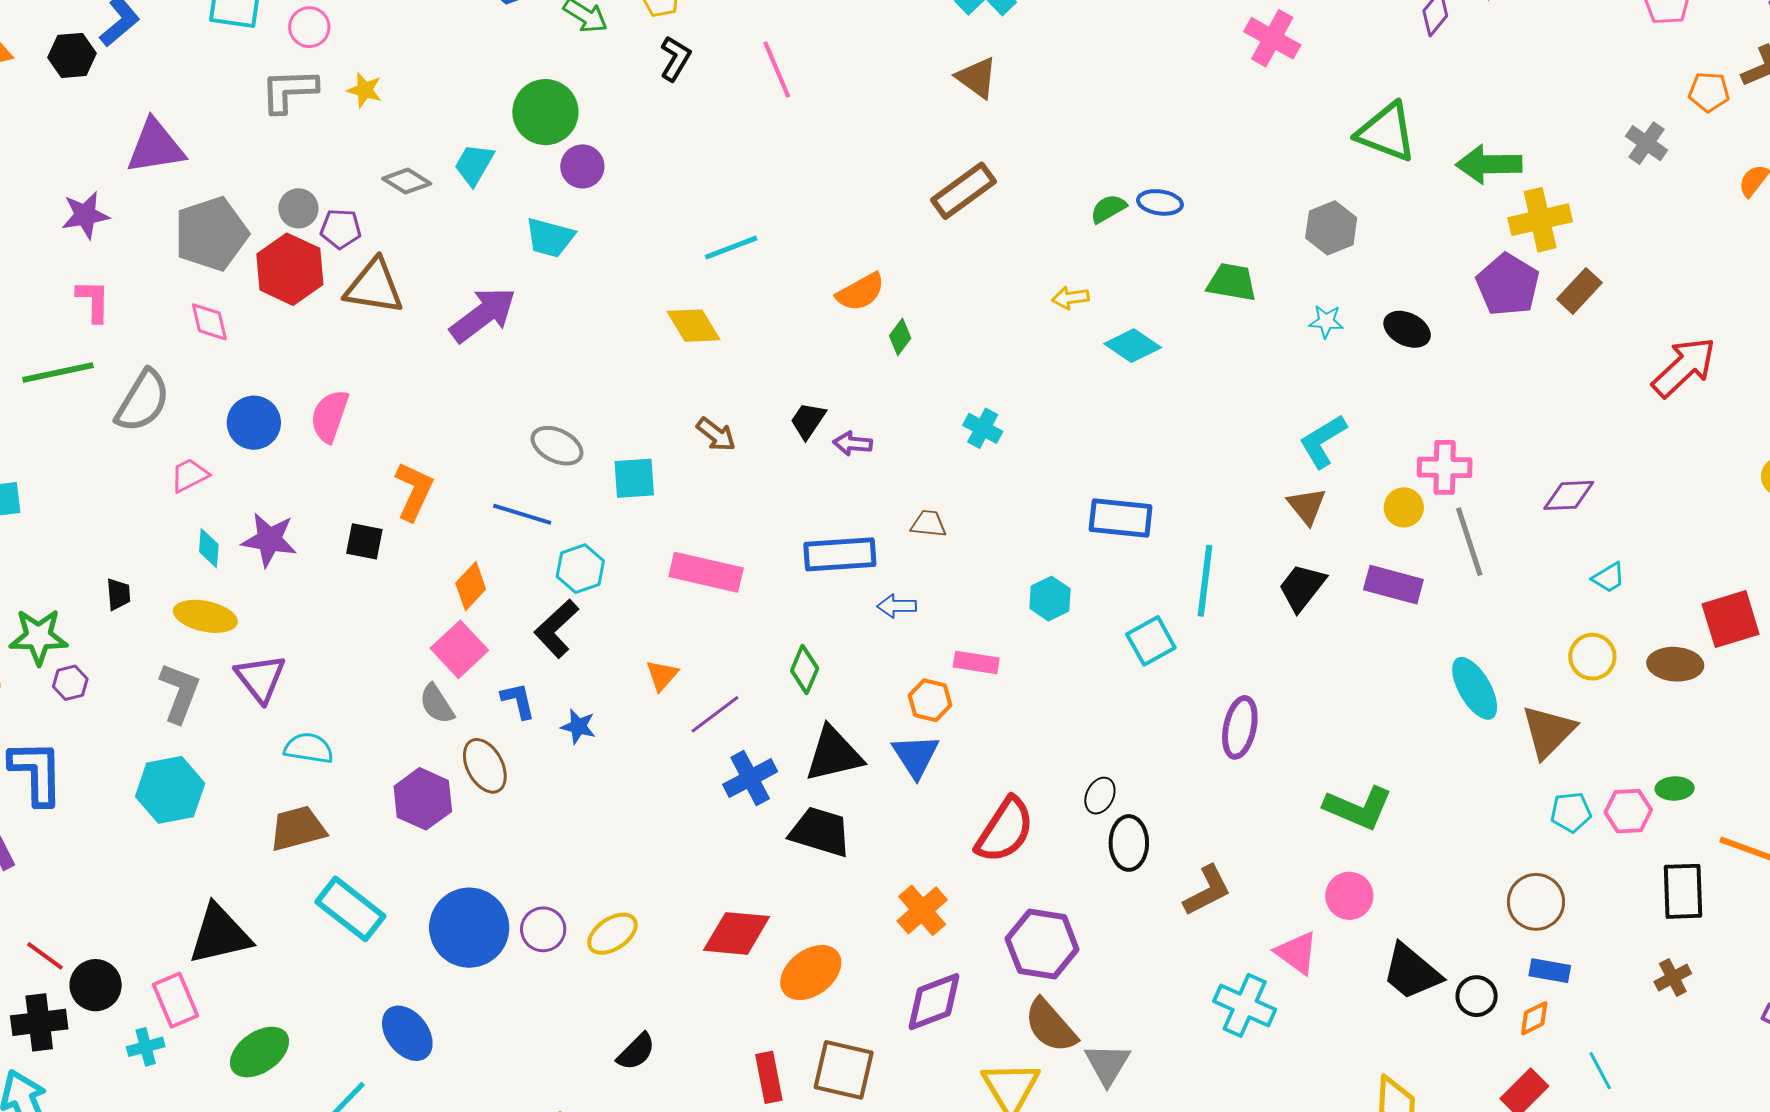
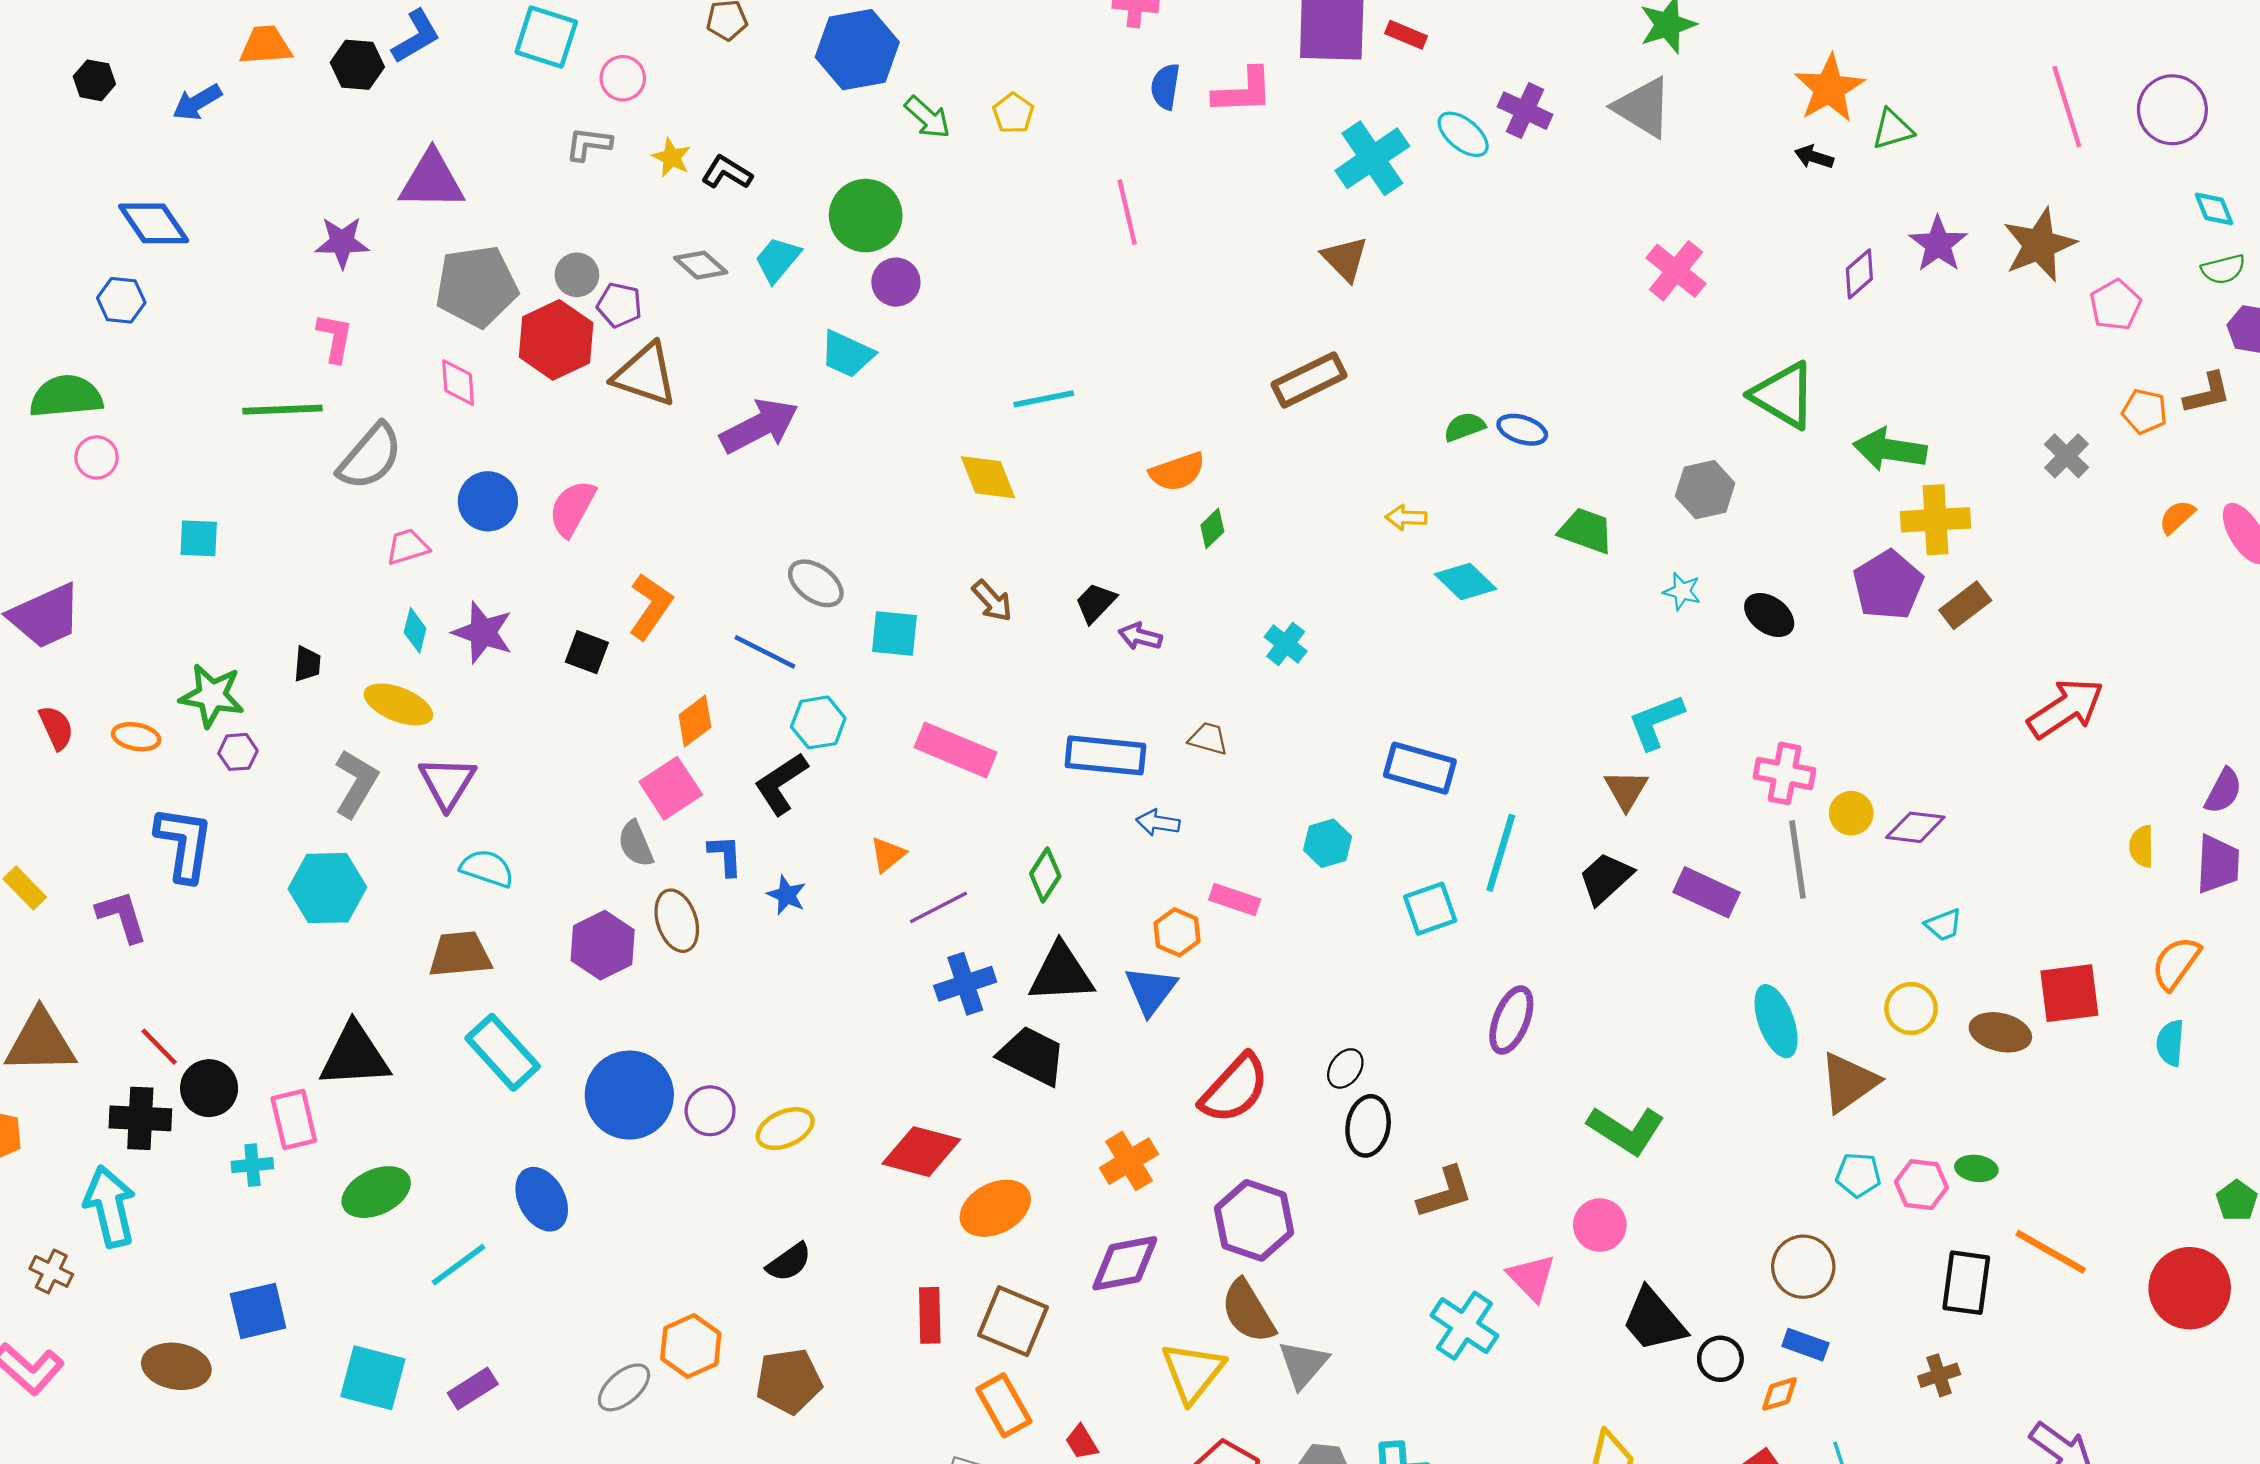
black L-shape: (675, 58) -> (727, 173), moved, turned -99
gray L-shape: (289, 91) -> (589, 144), size x0.7
yellow circle: (1404, 507) -> (1851, 813), moved

